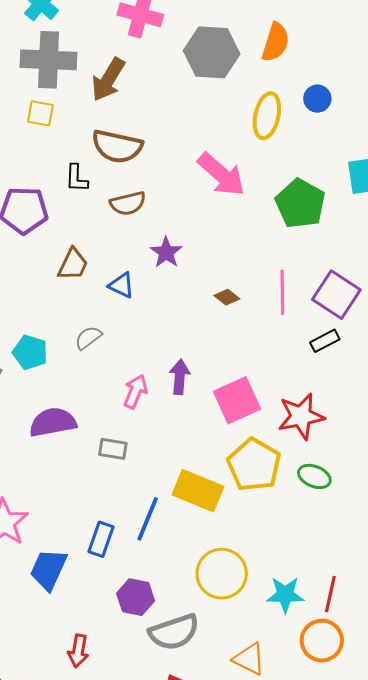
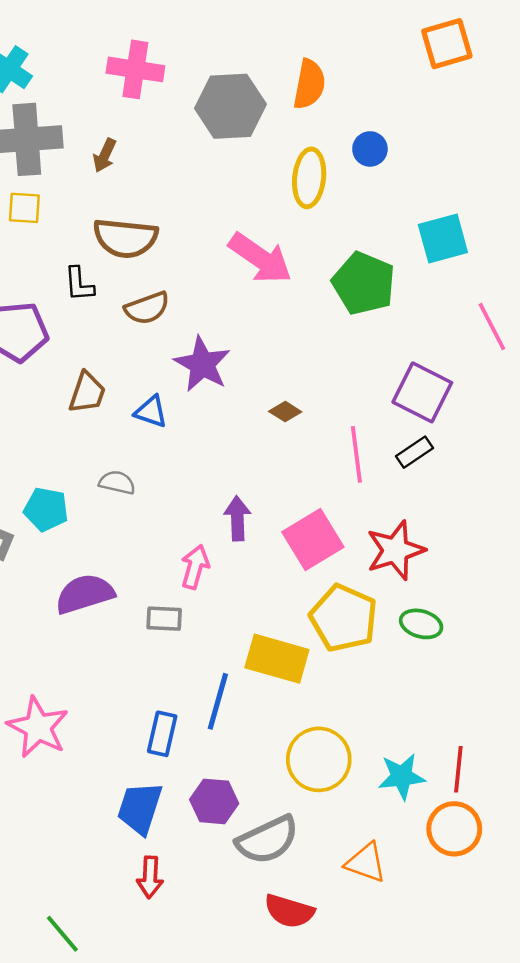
brown arrow: (108, 79) -> (105, 155), size x0.6
purple star: (166, 252) -> (202, 364), size x1.4
pink line: (282, 292) -> (356, 454), moved
gray semicircle: (88, 338) -> (117, 483), turned 56
pink arrow: (135, 391) -> (195, 567), moved
blue trapezoid: (48, 569) -> (140, 808), moved

